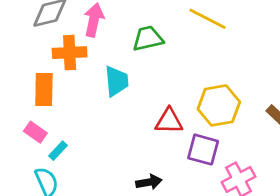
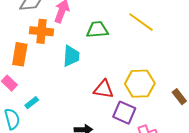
cyan rectangle: (58, 151) -> (32, 103), moved

